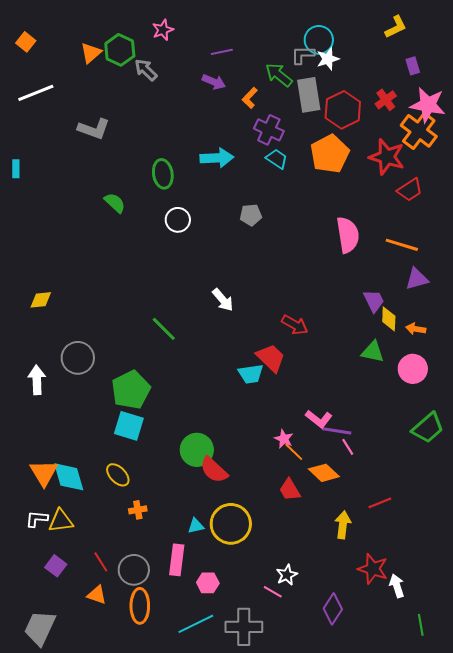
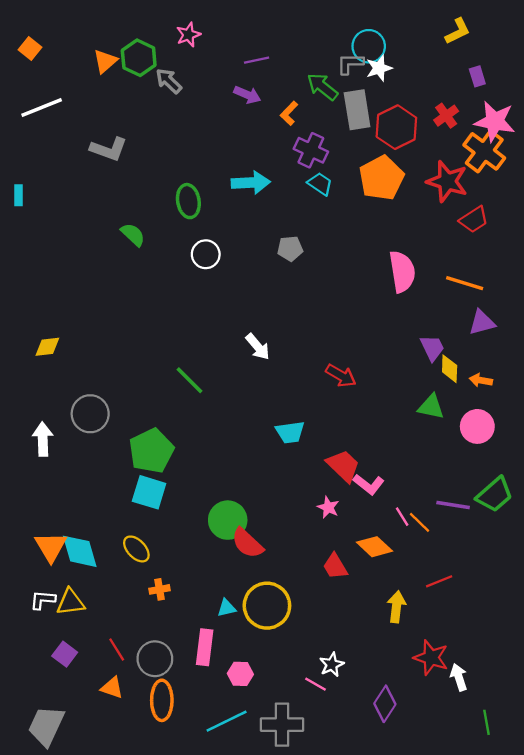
red trapezoid: (271, 358) -> (343, 466), moved
purple line: (337, 431) -> (453, 505), moved
orange line: (294, 452) -> (420, 522), moved

